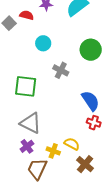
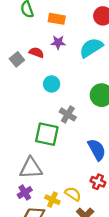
green square: (26, 86) -> (47, 134), moved
gray triangle: (31, 123) -> (31, 168), turned -35
red cross: (94, 123) -> (98, 182), moved

